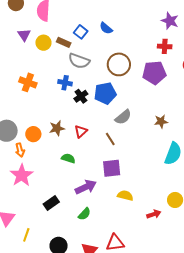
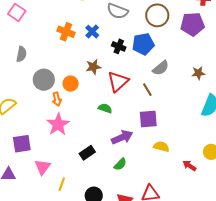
blue cross: (65, 83) -> (92, 32), moved, turned 32
black cross: (81, 96) -> (119, 46), turned -32
brown star: (57, 128) -> (93, 67), moved
red triangle: (81, 131) -> (118, 82), size x1.6
red arrow: (154, 214) -> (189, 166), turned -128

